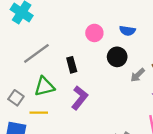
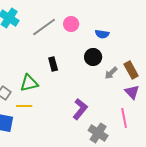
pink circle: (94, 33) -> (71, 24), moved
gray line: (36, 53) -> (44, 27), moved
purple L-shape: (80, 98) -> (80, 109), moved

